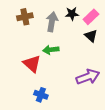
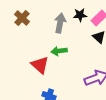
brown cross: (25, 17) -> (22, 18), moved, turned -35

